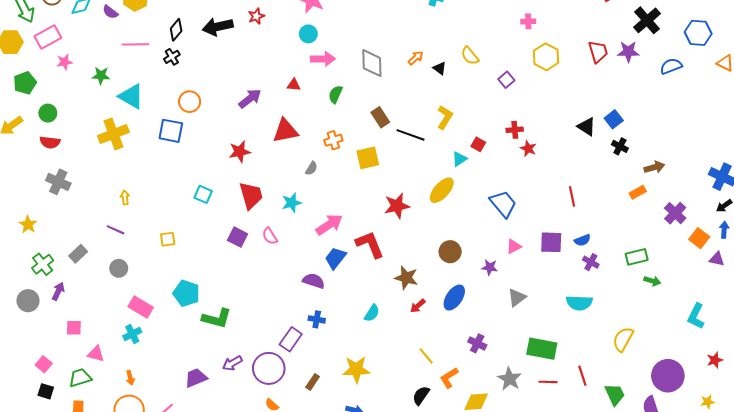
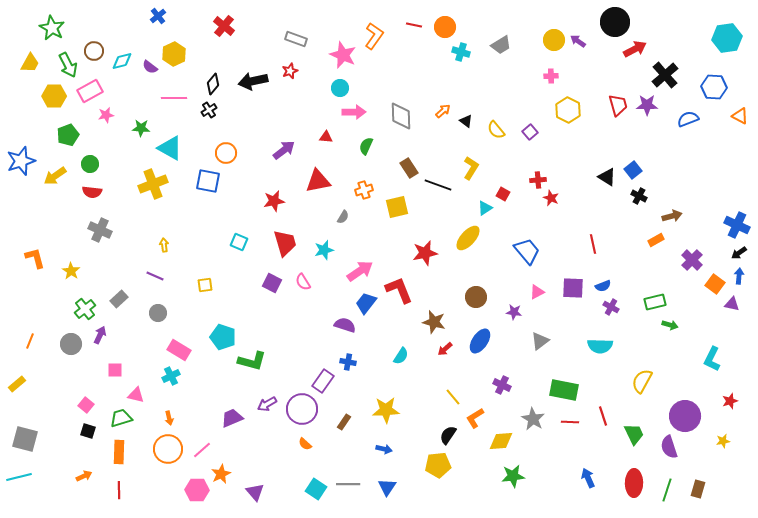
yellow semicircle: (470, 56) -> (496, 130), moved

